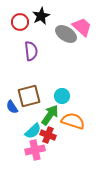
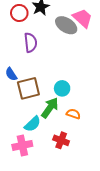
blue semicircle: (12, 107) -> (11, 74), moved
orange semicircle: (73, 121) -> (73, 114), size x0.6
red cross: (48, 135) -> (61, 140), moved
pink cross: (35, 150) -> (22, 145), moved

